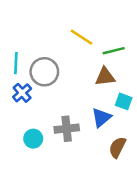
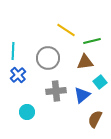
gray circle: (44, 72) -> (48, 58), moved
cyan square: (124, 101) -> (100, 82), turned 32
gray cross: (67, 129) -> (56, 91), moved

